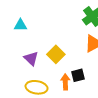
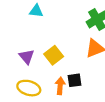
cyan triangle: (20, 25) -> (36, 11), moved

